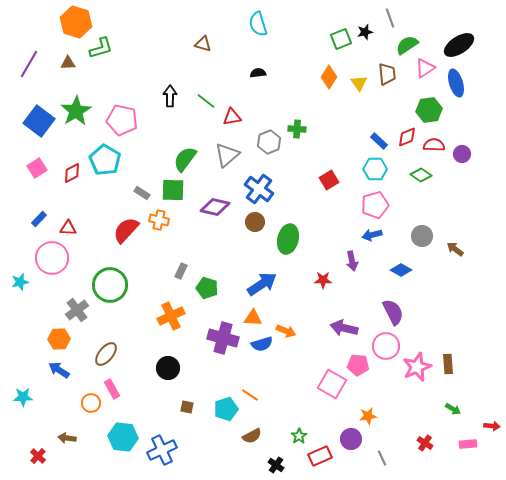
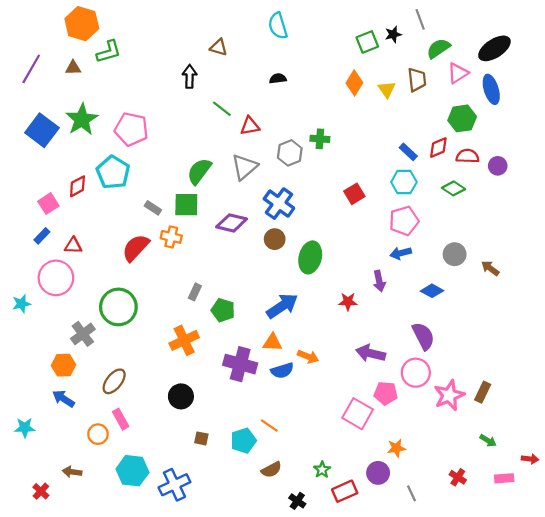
black arrow: (170, 96) -> (190, 76), moved
pink square: (37, 168) -> (48, 204), moved
brown rectangle: (448, 364) -> (483, 392), turned 30

